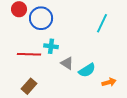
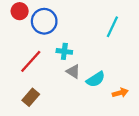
cyan cross: (51, 46) -> (64, 51), moved
red line: (29, 54) -> (31, 61), turned -50

